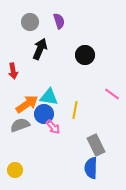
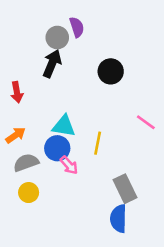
gray circle: (30, 22) -> (57, 38), moved
orange arrow: (27, 104) -> (16, 135), moved, size x0.7
yellow circle: (15, 170) -> (29, 193), moved

